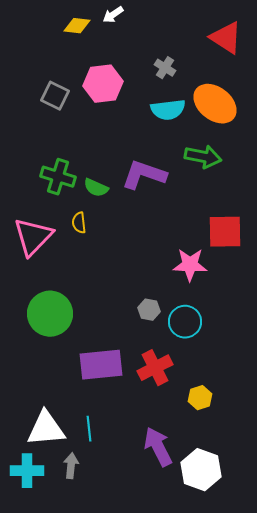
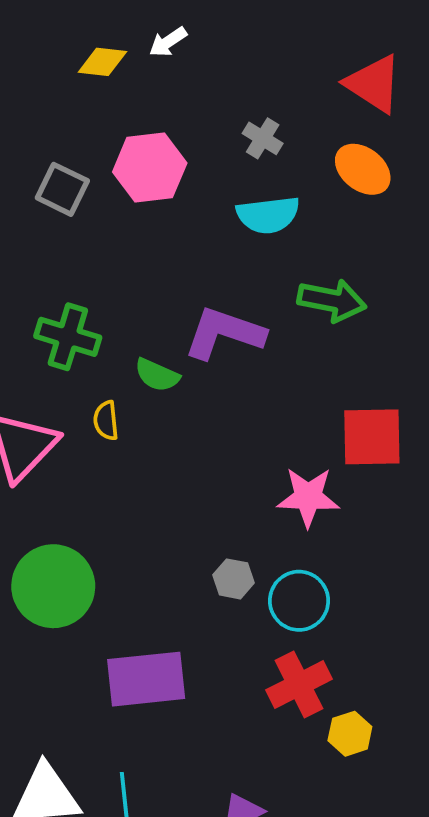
orange ellipse: (215, 104) -> (363, 169), moved, size x0.7
green semicircle: (96, 188) -> (157, 375), moved
red cross: (155, 368) -> (299, 685), moved
yellow hexagon: (200, 398) -> (350, 734), moved

